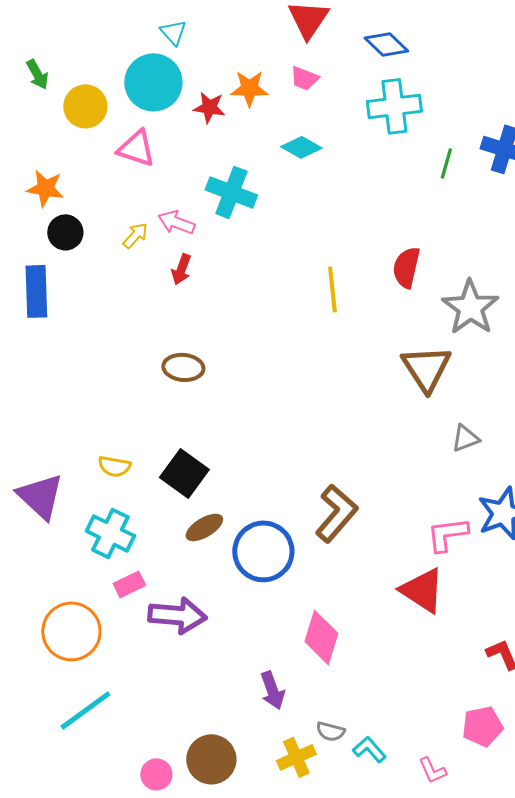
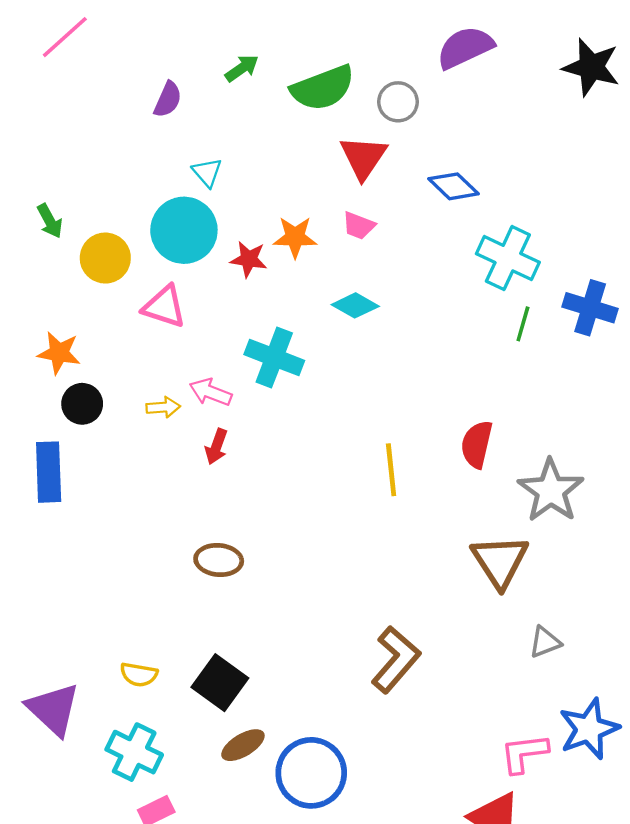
cyan cross: (394, 106) -> (508, 258), moved, turned 32
yellow arrow: (135, 235) -> (163, 407), turned 44
brown L-shape: (336, 513) -> (396, 659), moved

